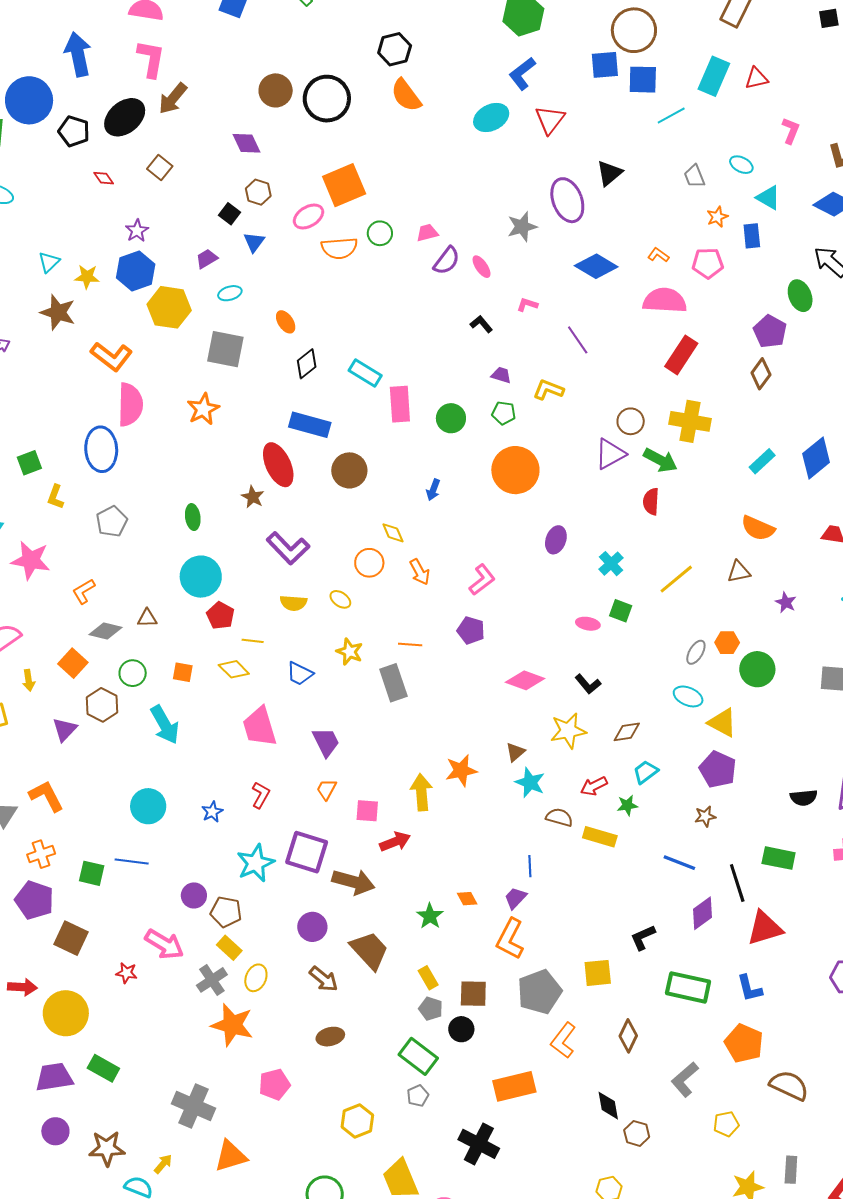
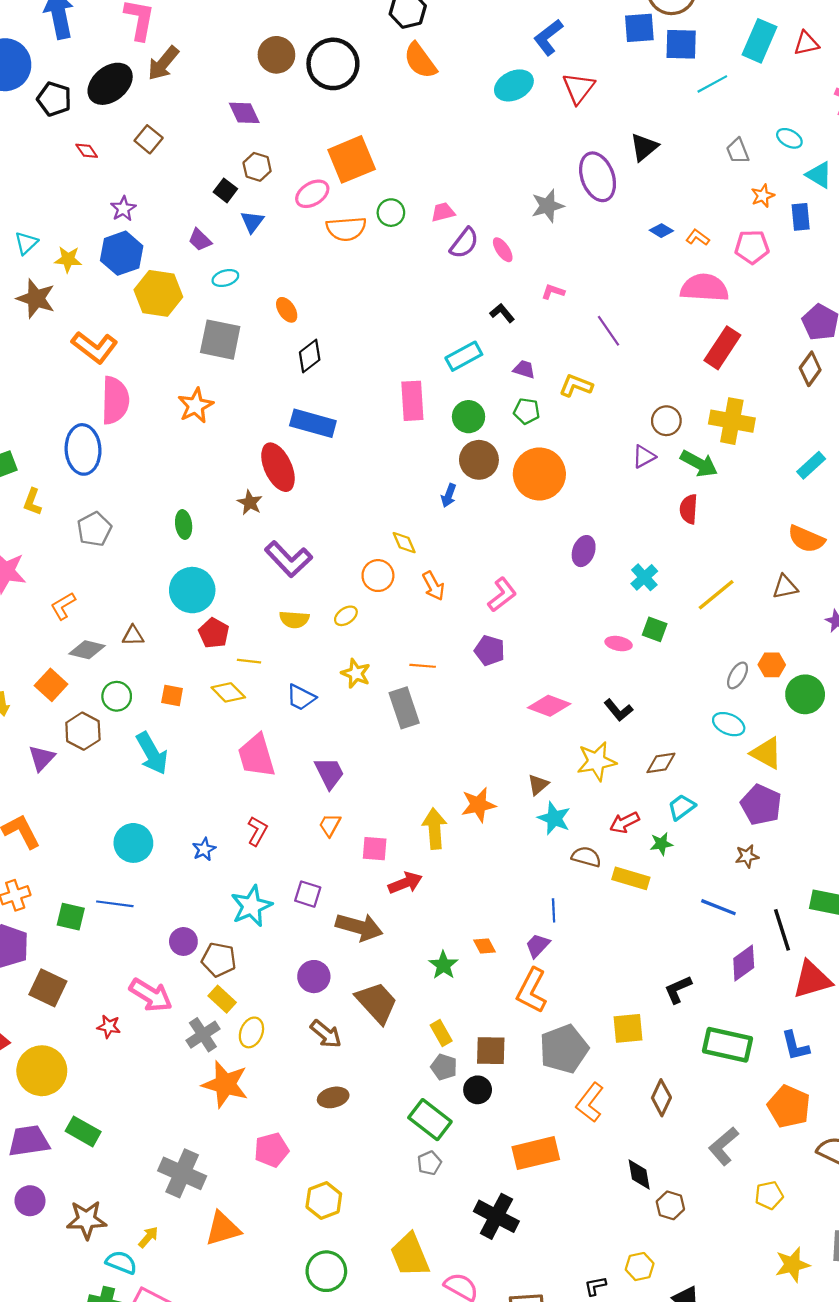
purple trapezoid: (207, 259) -> (200, 240), turned -105
blue diamond: (596, 266) -> (661, 231), moved, size x0.5
cyan rectangle: (365, 373) -> (464, 356), moved, turned -60
purple triangle: (610, 454) -> (644, 457), size x0.7
brown circle: (349, 470) -> (479, 460), moved
yellow ellipse: (340, 599) -> (346, 616), turned -70
purple square: (307, 852) -> (308, 894), size x0.6
yellow hexagon: (357, 1121) -> (324, 1201), moved

